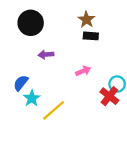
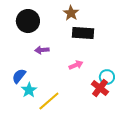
brown star: (86, 20) -> (71, 13), moved
black rectangle: (91, 36) -> (83, 33), size x1.5

